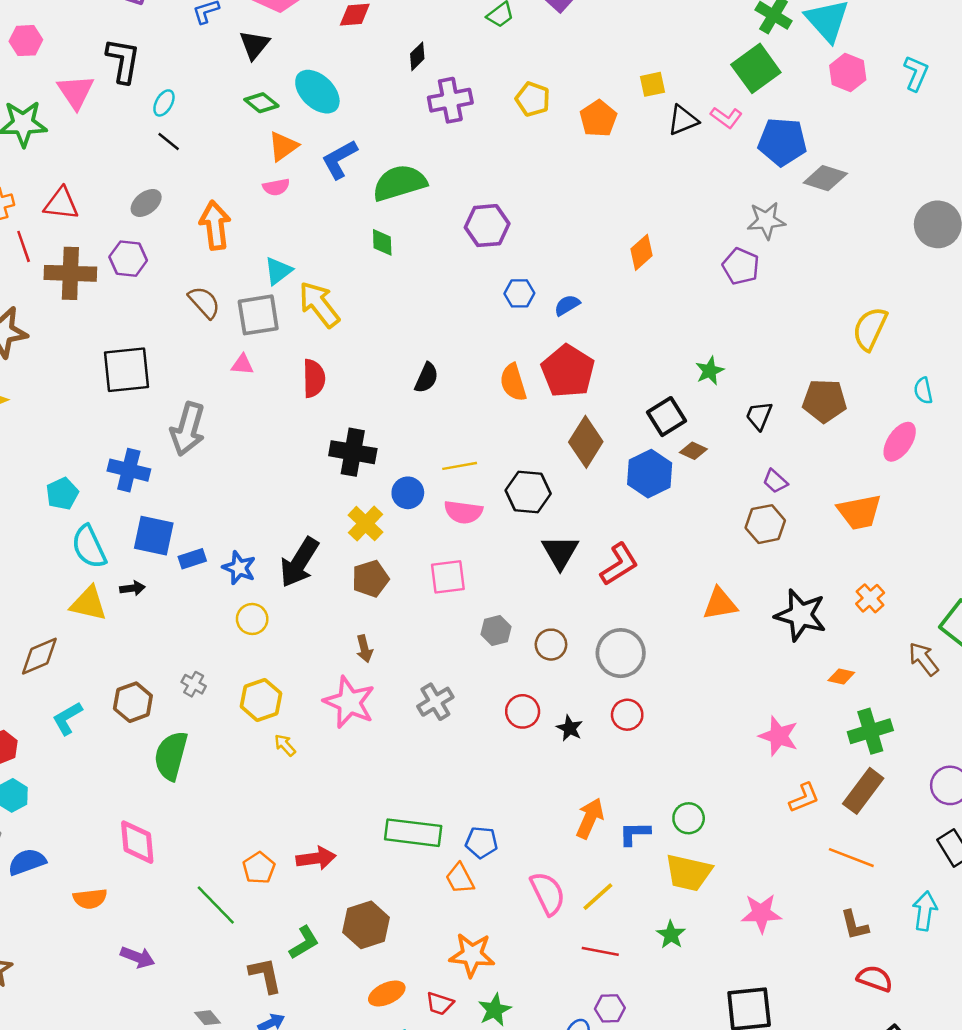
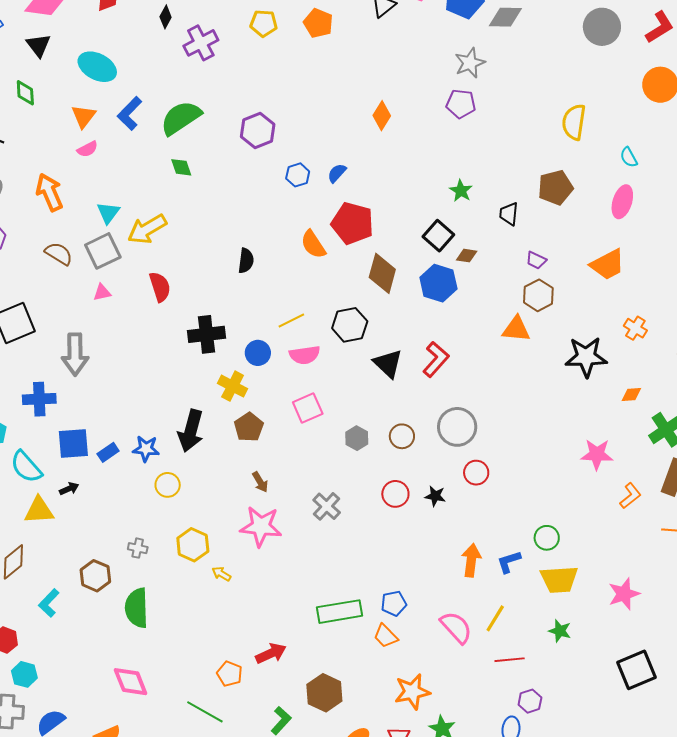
green diamond: (261, 103) -> (25, 93), moved, turned 64
yellow arrow: (319, 304) -> (147, 229), turned -66
orange triangle: (720, 604) -> (516, 329), moved, turned 32

